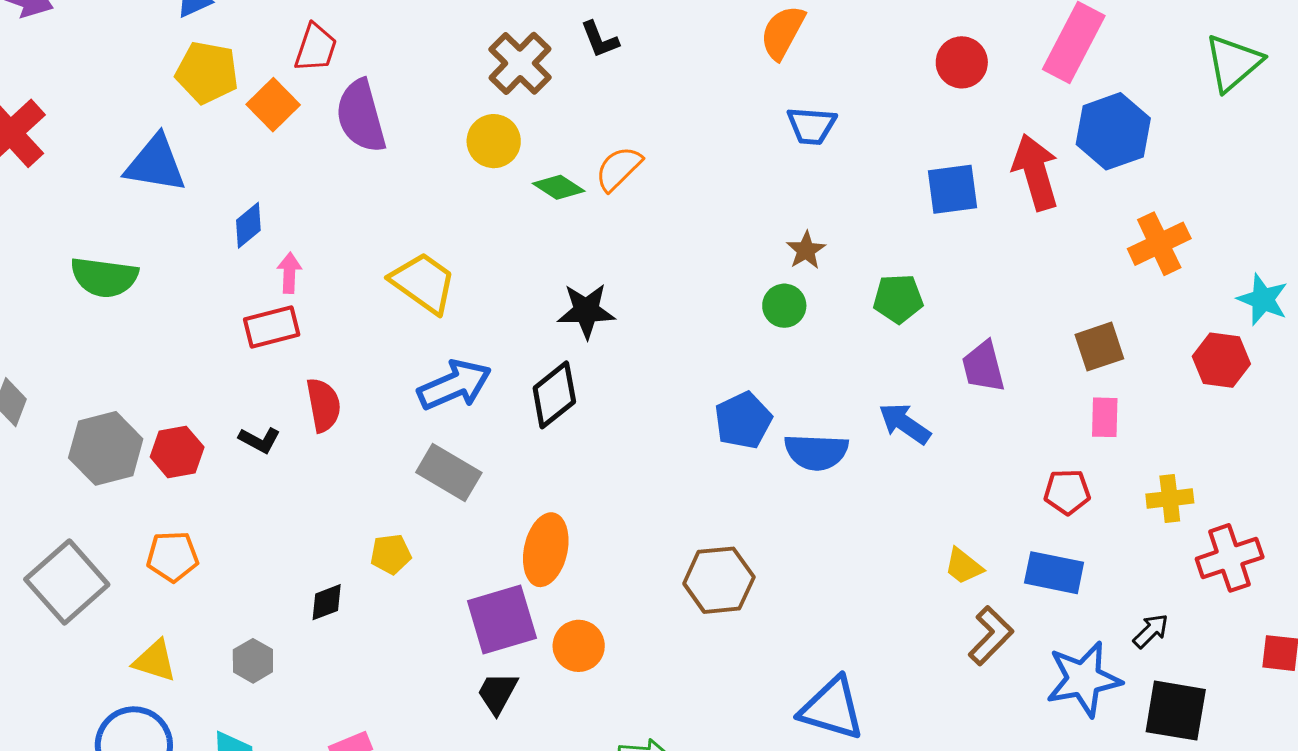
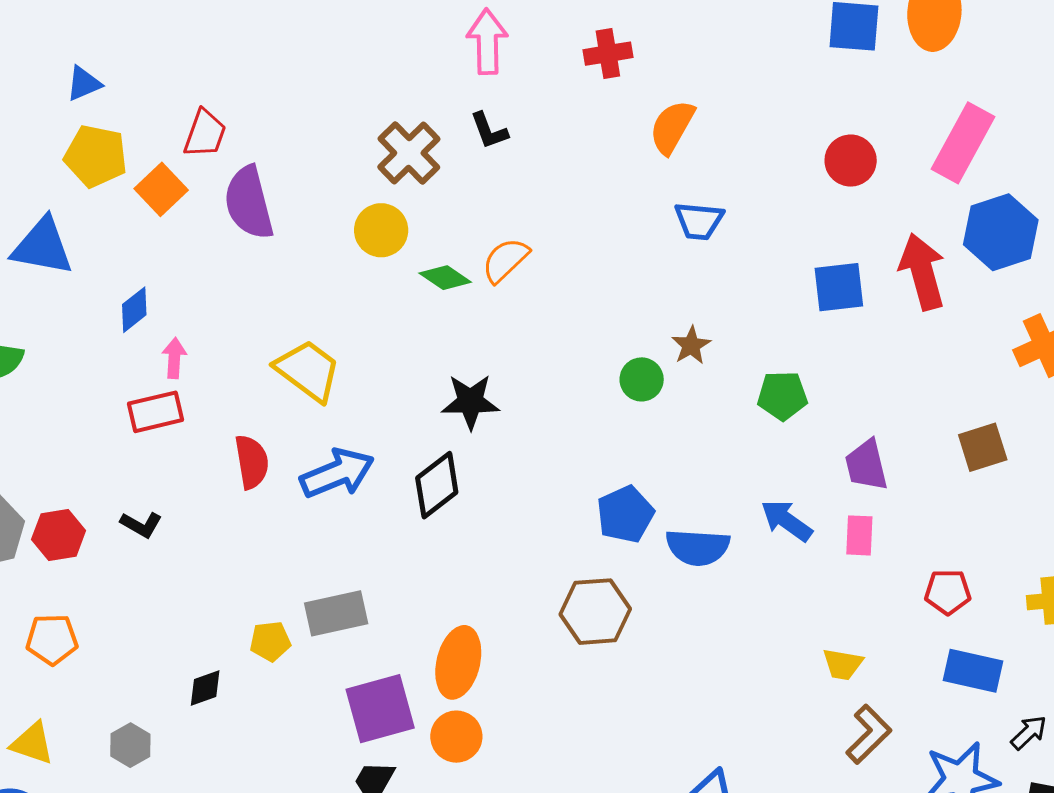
green circle: (784, 306) -> (642, 379), moved
red semicircle: (323, 405) -> (252, 462), moved
pink rectangle: (1105, 417) -> (859, 535), moved
gray rectangle: (449, 472) -> (336, 613), moved, turned -44
orange ellipse: (546, 550) -> (458, 662), moved
yellow trapezoid: (964, 566) -> (843, 664), turned -30
blue rectangle: (1054, 573) -> (973, 671), moved
brown hexagon: (719, 580) -> (595, 612), moved

